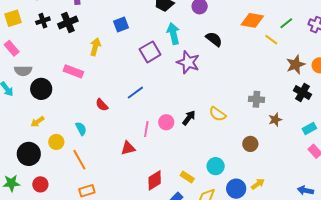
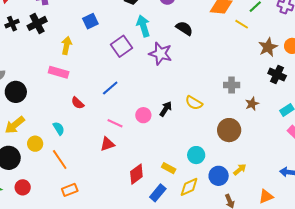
pink rectangle: (73, 71) -> (59, 72), moved
yellow arrow: (37, 122) -> (15, 125), size x1.5
pink line: (146, 129) -> (115, 123), moved, turned -70
brown circle: (250, 144) -> (229, 130), size x1.5

